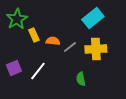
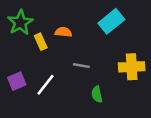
orange semicircle: (53, 41) -> (63, 32), moved
gray line: (70, 47) -> (81, 66), moved, turned 48
yellow cross: (96, 49) -> (132, 67), moved

